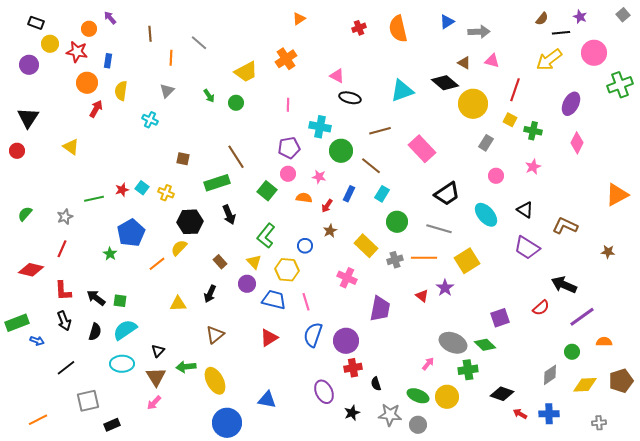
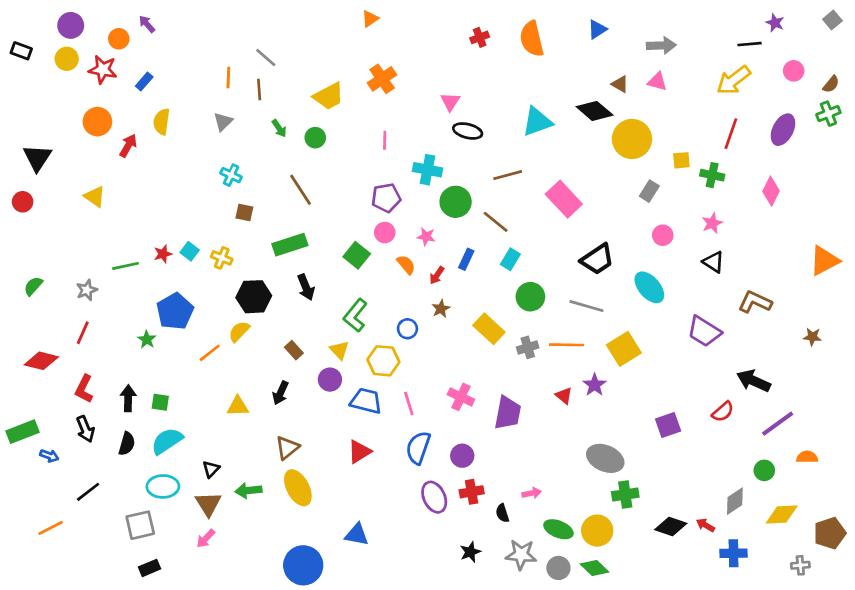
orange triangle: (299, 19) -> (370, 19), moved
brown semicircle: (542, 19) -> (831, 84), moved
black rectangle: (36, 23) -> (21, 51), moved
gray arrow: (479, 32) -> (661, 45), moved
brown line: (150, 34) -> (259, 90), moved
pink circle: (594, 53) -> (794, 71), size x0.6
blue rectangle: (108, 61) -> (144, 82), turned 32
purple circle: (29, 65) -> (71, 25), moved
pink triangle: (337, 76) -> (450, 102), turned 35
orange circle: (87, 83) -> (97, 122), moved
green cross: (620, 85) -> (828, 114), size x0.7
red line: (515, 90) -> (731, 134), moved
purple ellipse: (571, 104) -> (783, 130), moved
cyan cross: (150, 120) -> (231, 175), moved
yellow square: (510, 120) -> (681, 160), turned -32
brown line: (236, 157) -> (301, 190), moved
orange semicircle: (304, 198) -> (406, 265), turned 42
black triangle: (525, 210) -> (713, 262), moved
pink cross: (347, 278) -> (461, 397), moved
red L-shape: (63, 291) -> (84, 389), turned 30
black arrow: (96, 298) -> (128, 398), turned 54
purple circle: (346, 341) -> (462, 456), size x0.7
green diamond: (485, 345) -> (595, 568), moved
pink arrow: (428, 364) -> (532, 493), moved, turned 40
yellow ellipse: (215, 381) -> (298, 488), moved
brown pentagon: (621, 381) -> (830, 533), moved
purple ellipse: (324, 392) -> (434, 497), moved
gray square: (88, 401) -> (140, 525), moved
red arrow: (520, 414) -> (705, 525), moved
orange line: (38, 420) -> (51, 528), moved

